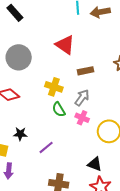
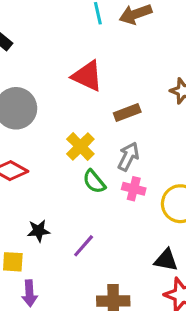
yellow cross: (54, 87) -> (80, 147), turned 36

